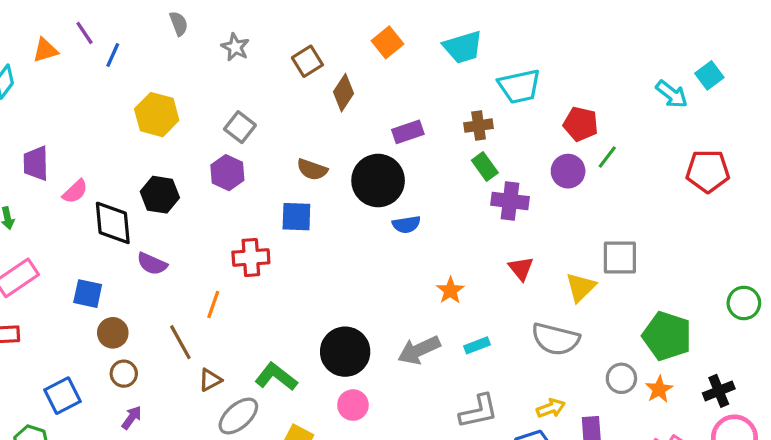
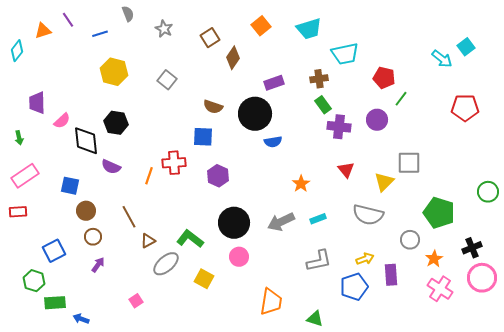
blue line: (113, 55) -> (100, 34), moved, turned 49
purple circle: (568, 171) -> (377, 120), moved
purple hexagon: (227, 173) -> (218, 176), moved
orange line: (213, 305) -> (149, 176), moved
orange star: (659, 389) -> (434, 259), moved

